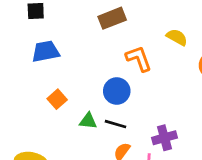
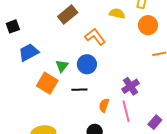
orange square: (57, 99) -> (47, 83), size x1.5
green triangle: (88, 121) -> (62, 66), moved, turned -40
black line: (115, 124) -> (79, 90), moved

